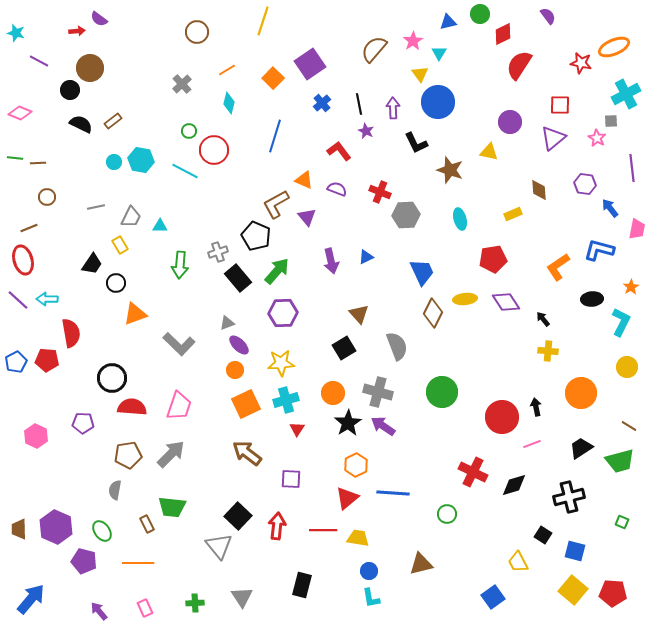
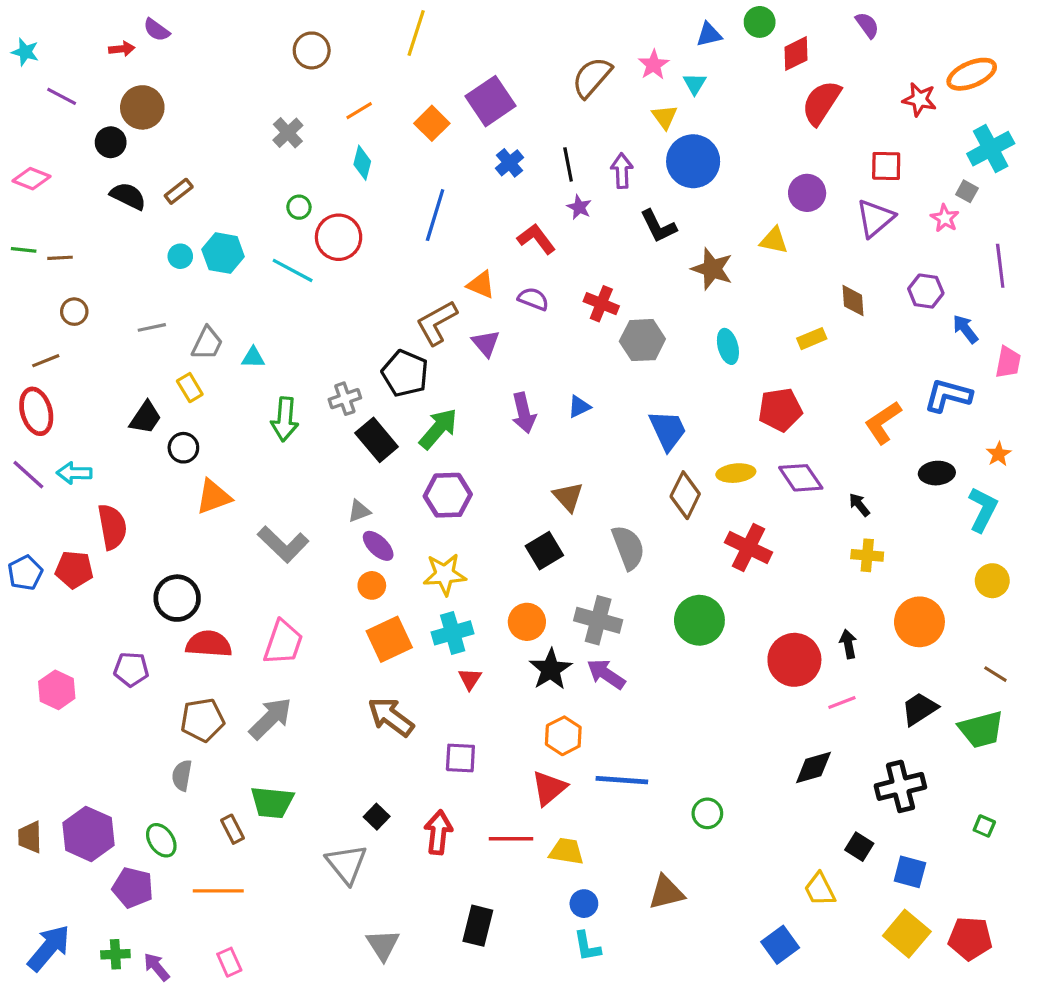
gray square: (611, 121) -> (967, 191), turned 32
red cross: (473, 472) -> (749, 547), moved
black square: (238, 516) -> (377, 817), size x0.6
green cross: (195, 603) -> (115, 954), moved

